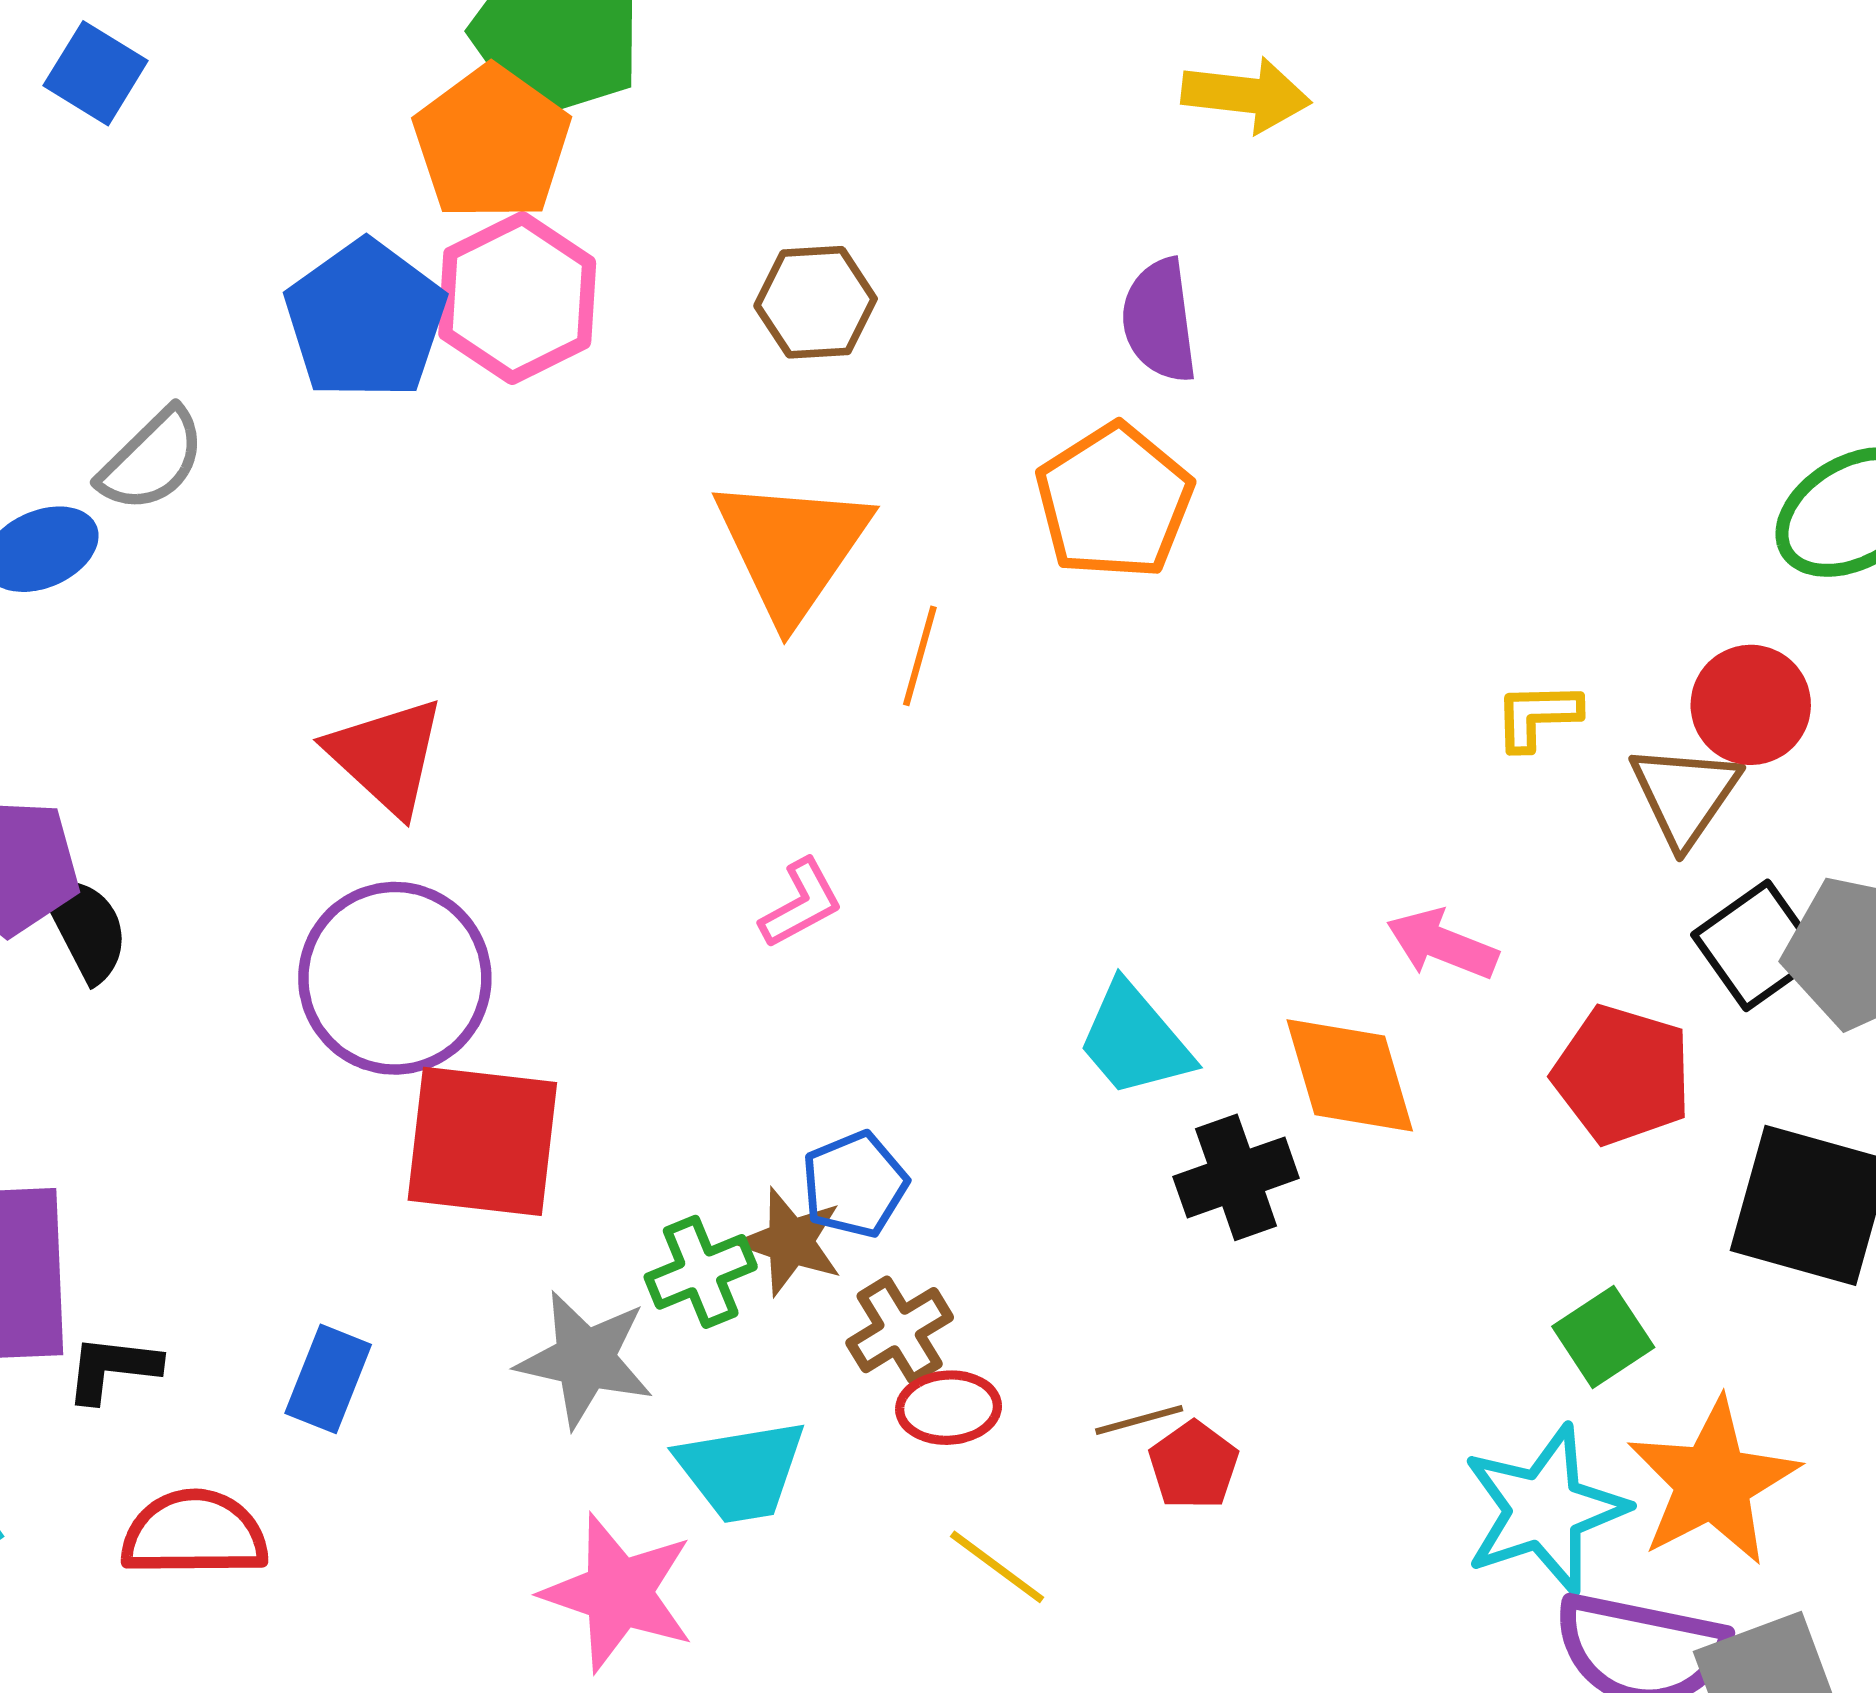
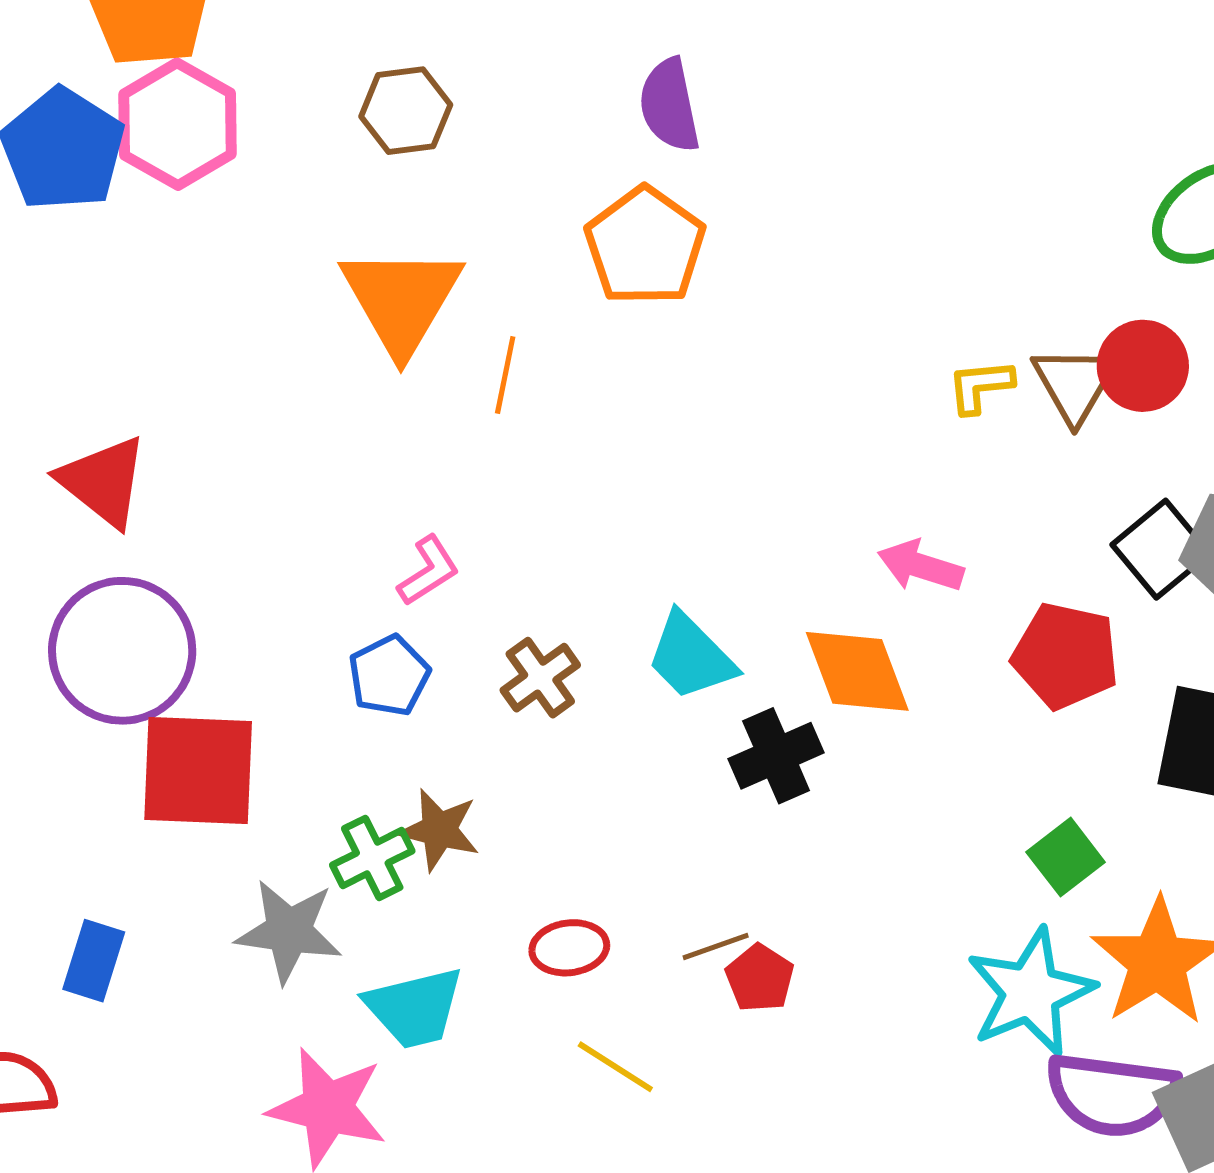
brown triangle: (1685, 795) -> (1075, 384), moved
blue pentagon: (855, 1184) -> (389, 676), moved
brown cross: (900, 1330) -> (540, 678), moved

